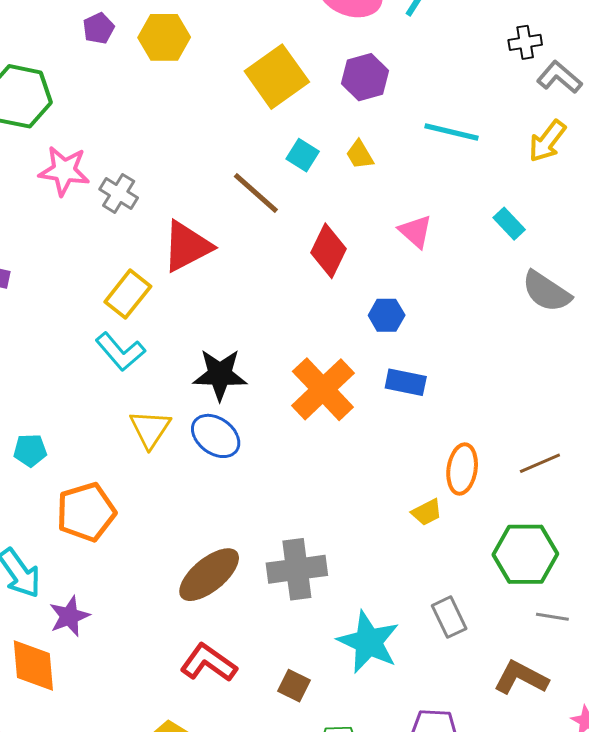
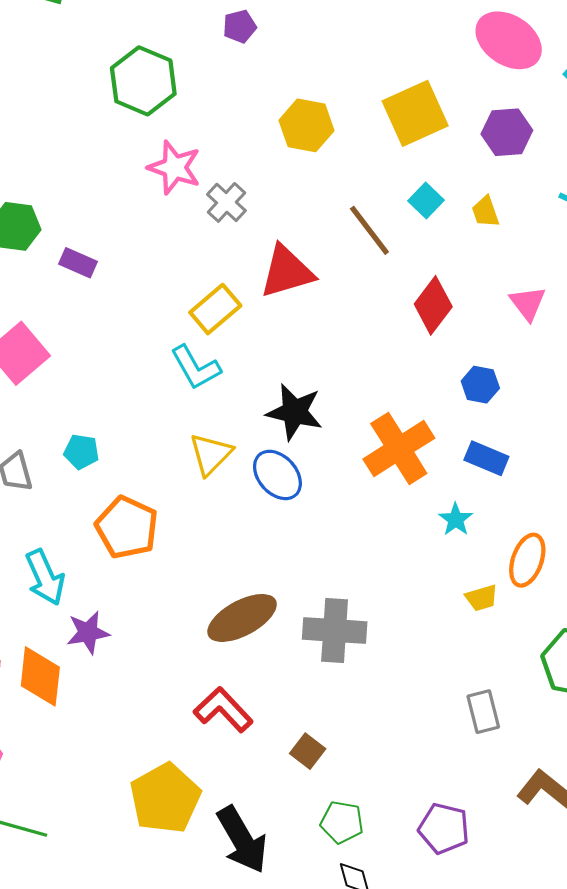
yellow hexagon: (164, 37) -> (307, 125), moved
orange pentagon: (86, 512) -> (127, 527), turned 30
cyan star: (368, 642) -> (456, 519), moved, size x0.5

